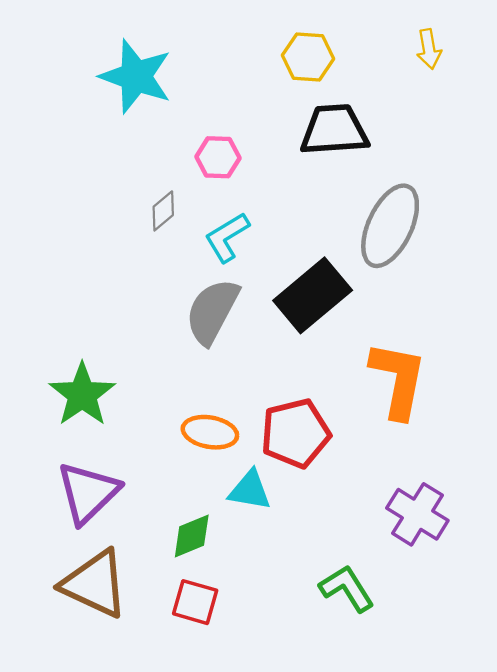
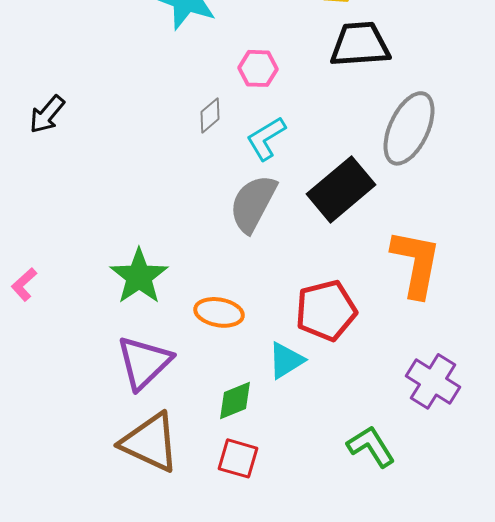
orange ellipse: (210, 432) -> (219, 312), moved
cyan triangle: (250, 490) -> (286, 360), turned -42

